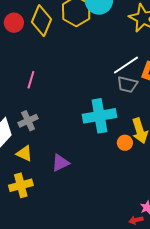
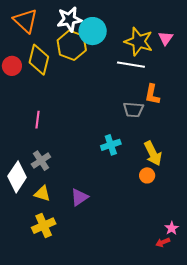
white line: (126, 65) -> (131, 65), moved, turned 52
cyan cross: (99, 116) -> (111, 145), size x0.6
orange circle: (125, 143) -> (147, 175), moved

